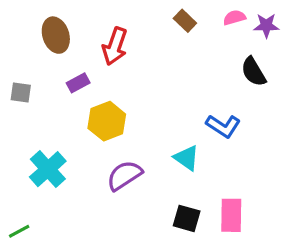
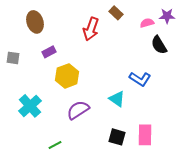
pink semicircle: (234, 18) -> (147, 23), moved
red arrow: (115, 46) -> (91, 29), moved
green line: (19, 231) -> (55, 145), moved

